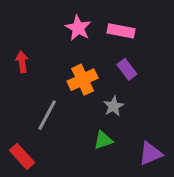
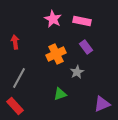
gray line: (47, 115) -> (19, 78), moved
green triangle: (103, 140) -> (60, 94), moved

